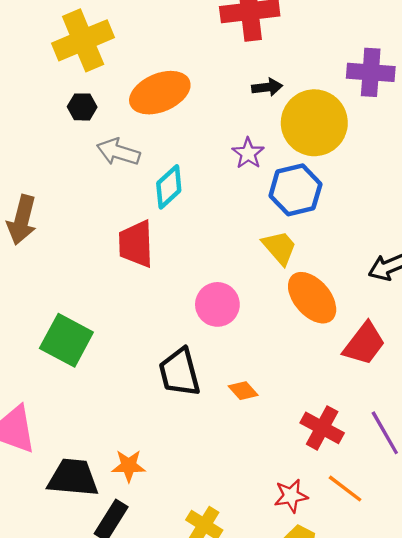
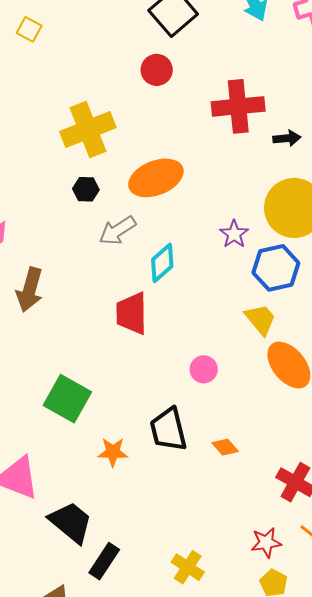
black arrow: (267, 87) -> (287, 138), moved
gray arrow: (118, 152) -> (118, 230), turned -51
pink circle: (217, 304) -> (204, 369), size x0.7
orange star: (129, 466) -> (113, 452), moved
black trapezoid: (73, 478) -> (71, 522), turned 33

